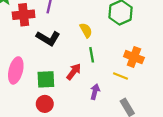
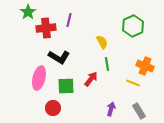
black L-shape: (48, 38) -> (59, 57), moved
purple arrow: (95, 92) -> (111, 109), moved
red circle: (45, 104) -> (53, 108), moved

